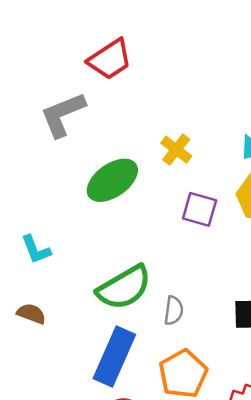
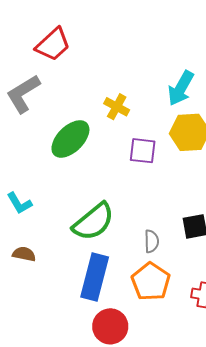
gray semicircle: (174, 311) -> (151, 241), moved

